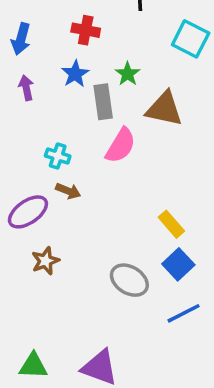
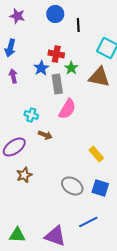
red cross: (86, 30) -> (56, 54), moved
brown triangle: (164, 109) -> (99, 77), moved
brown arrow: (68, 191) -> (45, 135), moved
blue square: (178, 264) -> (100, 188), moved, turned -30
blue line: (184, 313) -> (88, 222), moved

